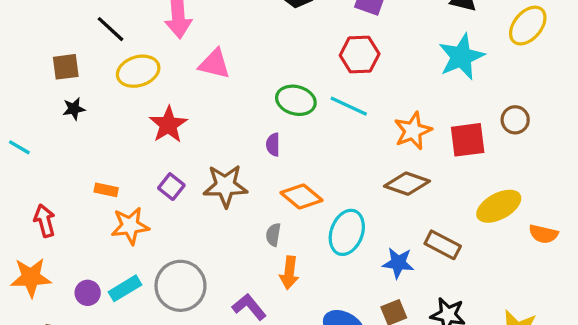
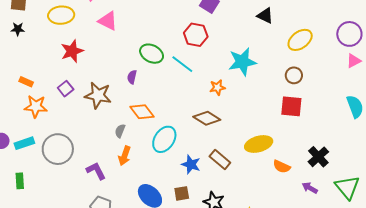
cyan star: (461, 57) -> (242, 62), moved
brown circle: (515, 120) -> (294, 75), moved
orange star: (413, 131) -> (217, 87), size x0.7
red square: (468, 140) -> (291, 106), moved

